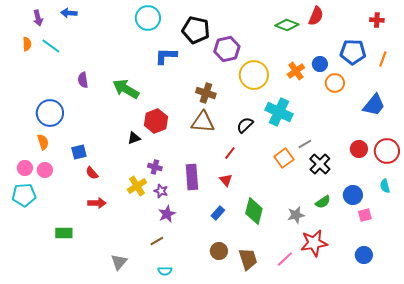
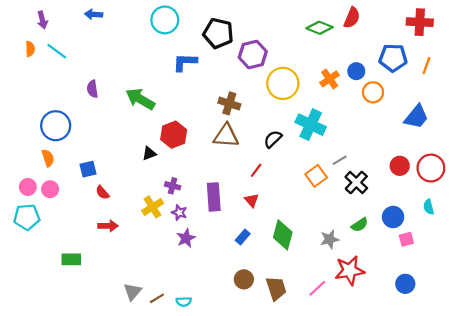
blue arrow: (69, 13) -> (94, 14), moved
red cross: (377, 20) -> (420, 22), size x1.6
brown line: (157, 241) -> (157, 298), moved

